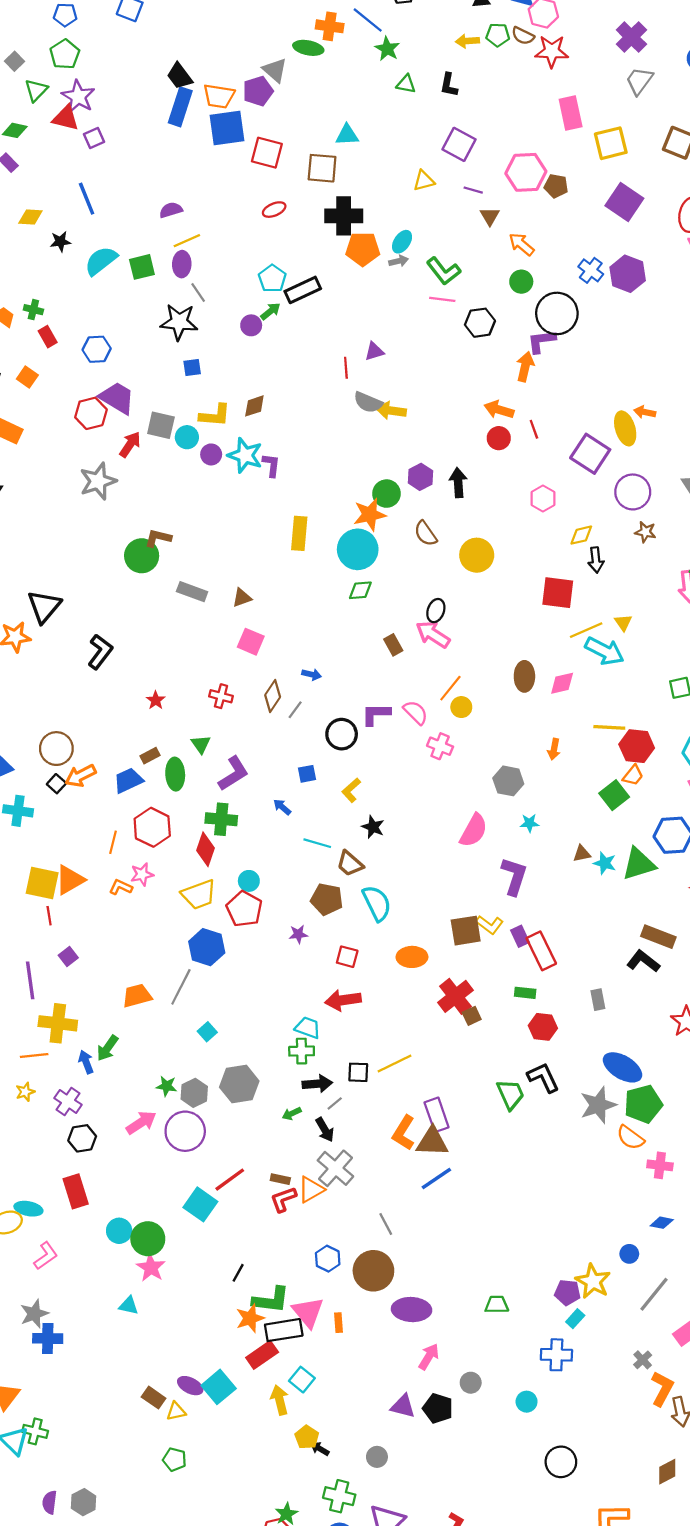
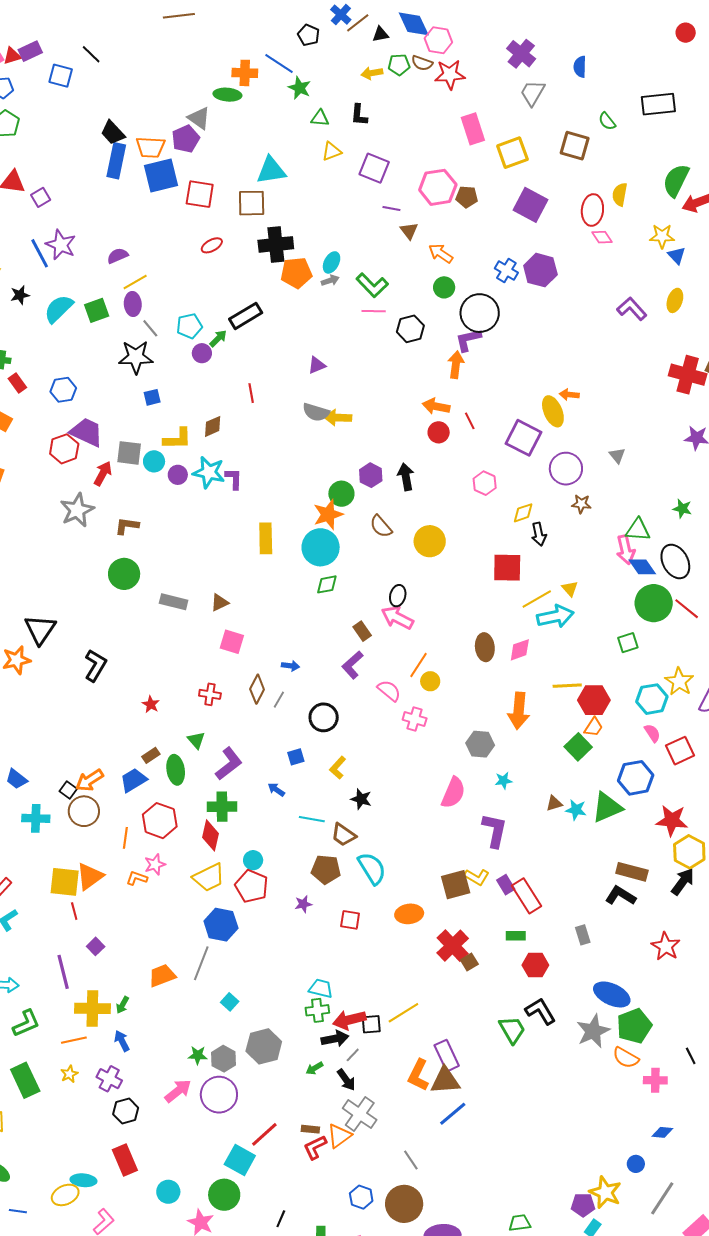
purple star: (78, 97) -> (61, 245), moved
cyan triangle: (347, 135) -> (271, 170), size x1.4
yellow triangle: (424, 181) -> (331, 151), moved
cyan pentagon: (272, 279) -> (189, 326), moved, turned 30
red line: (346, 368) -> (251, 393), moved
brown L-shape: (158, 538) -> (127, 526), moved
cyan arrow: (604, 651) -> (555, 616), turned -33
purple L-shape: (376, 714) -> (352, 665), moved, turned -36
brown circle: (56, 749) -> (84, 811), moved
orange arrow: (554, 749) -> (519, 711), size x1.8
red arrow: (343, 1000) -> (349, 1020), moved
green arrow: (107, 1048) -> (123, 1005), moved, size x0.7
green circle: (148, 1239) -> (224, 1195), moved

